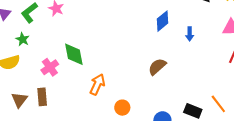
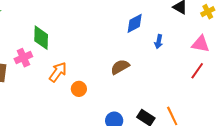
pink cross: (50, 67) -> (23, 58), moved
orange circle: (122, 108) -> (79, 89), moved

